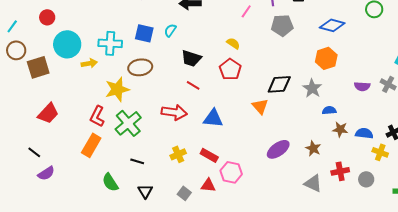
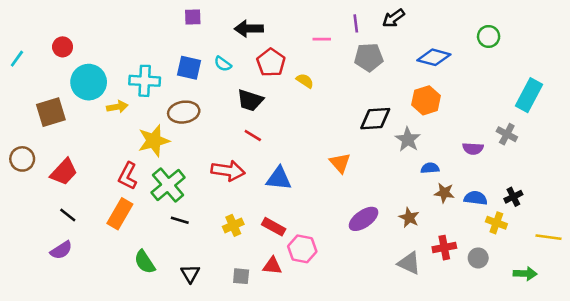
pink line: (246, 11) -> (322, 39), turned 56
cyan semicircle: (170, 30) -> (223, 64), turned -88
brown circle: (16, 50) -> (22, 159), moved
red pentagon: (230, 69) -> (271, 63), moved
black diamond: (279, 84) -> (375, 119), moved
purple semicircle: (362, 86) -> (473, 149), moved
black line: (34, 152) -> (68, 215), moved
black line: (137, 161) -> (180, 220), moved
gray square: (184, 193) -> (241, 276), turned -32

